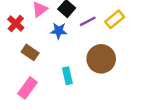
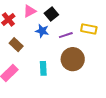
yellow rectangle: (115, 19) -> (89, 29), turned 42
purple line: (88, 21) -> (66, 35), moved

